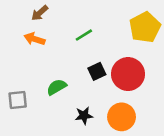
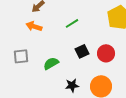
red circle: (128, 74) -> (106, 53), size x0.7
gray square: (18, 100) -> (21, 56), moved

